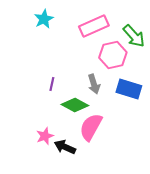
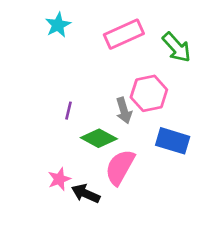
pink hexagon: (113, 55) -> (149, 93), moved
blue rectangle: (129, 89) -> (173, 141), moved

